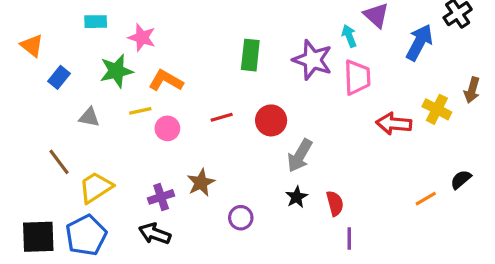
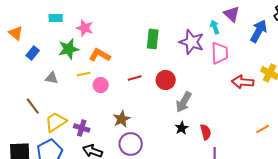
purple cross: (161, 197) -> (82, 128), moved, turned 35
purple circle: (241, 218) -> (131, 144), moved, size x1.5

